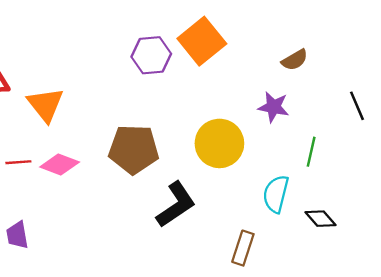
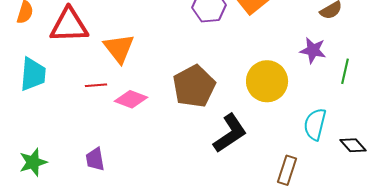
brown pentagon: (134, 149) -> (194, 86), turned -30
green line: (311, 152) -> (345, 71), moved
red line: (18, 162) -> (96, 85), moved

